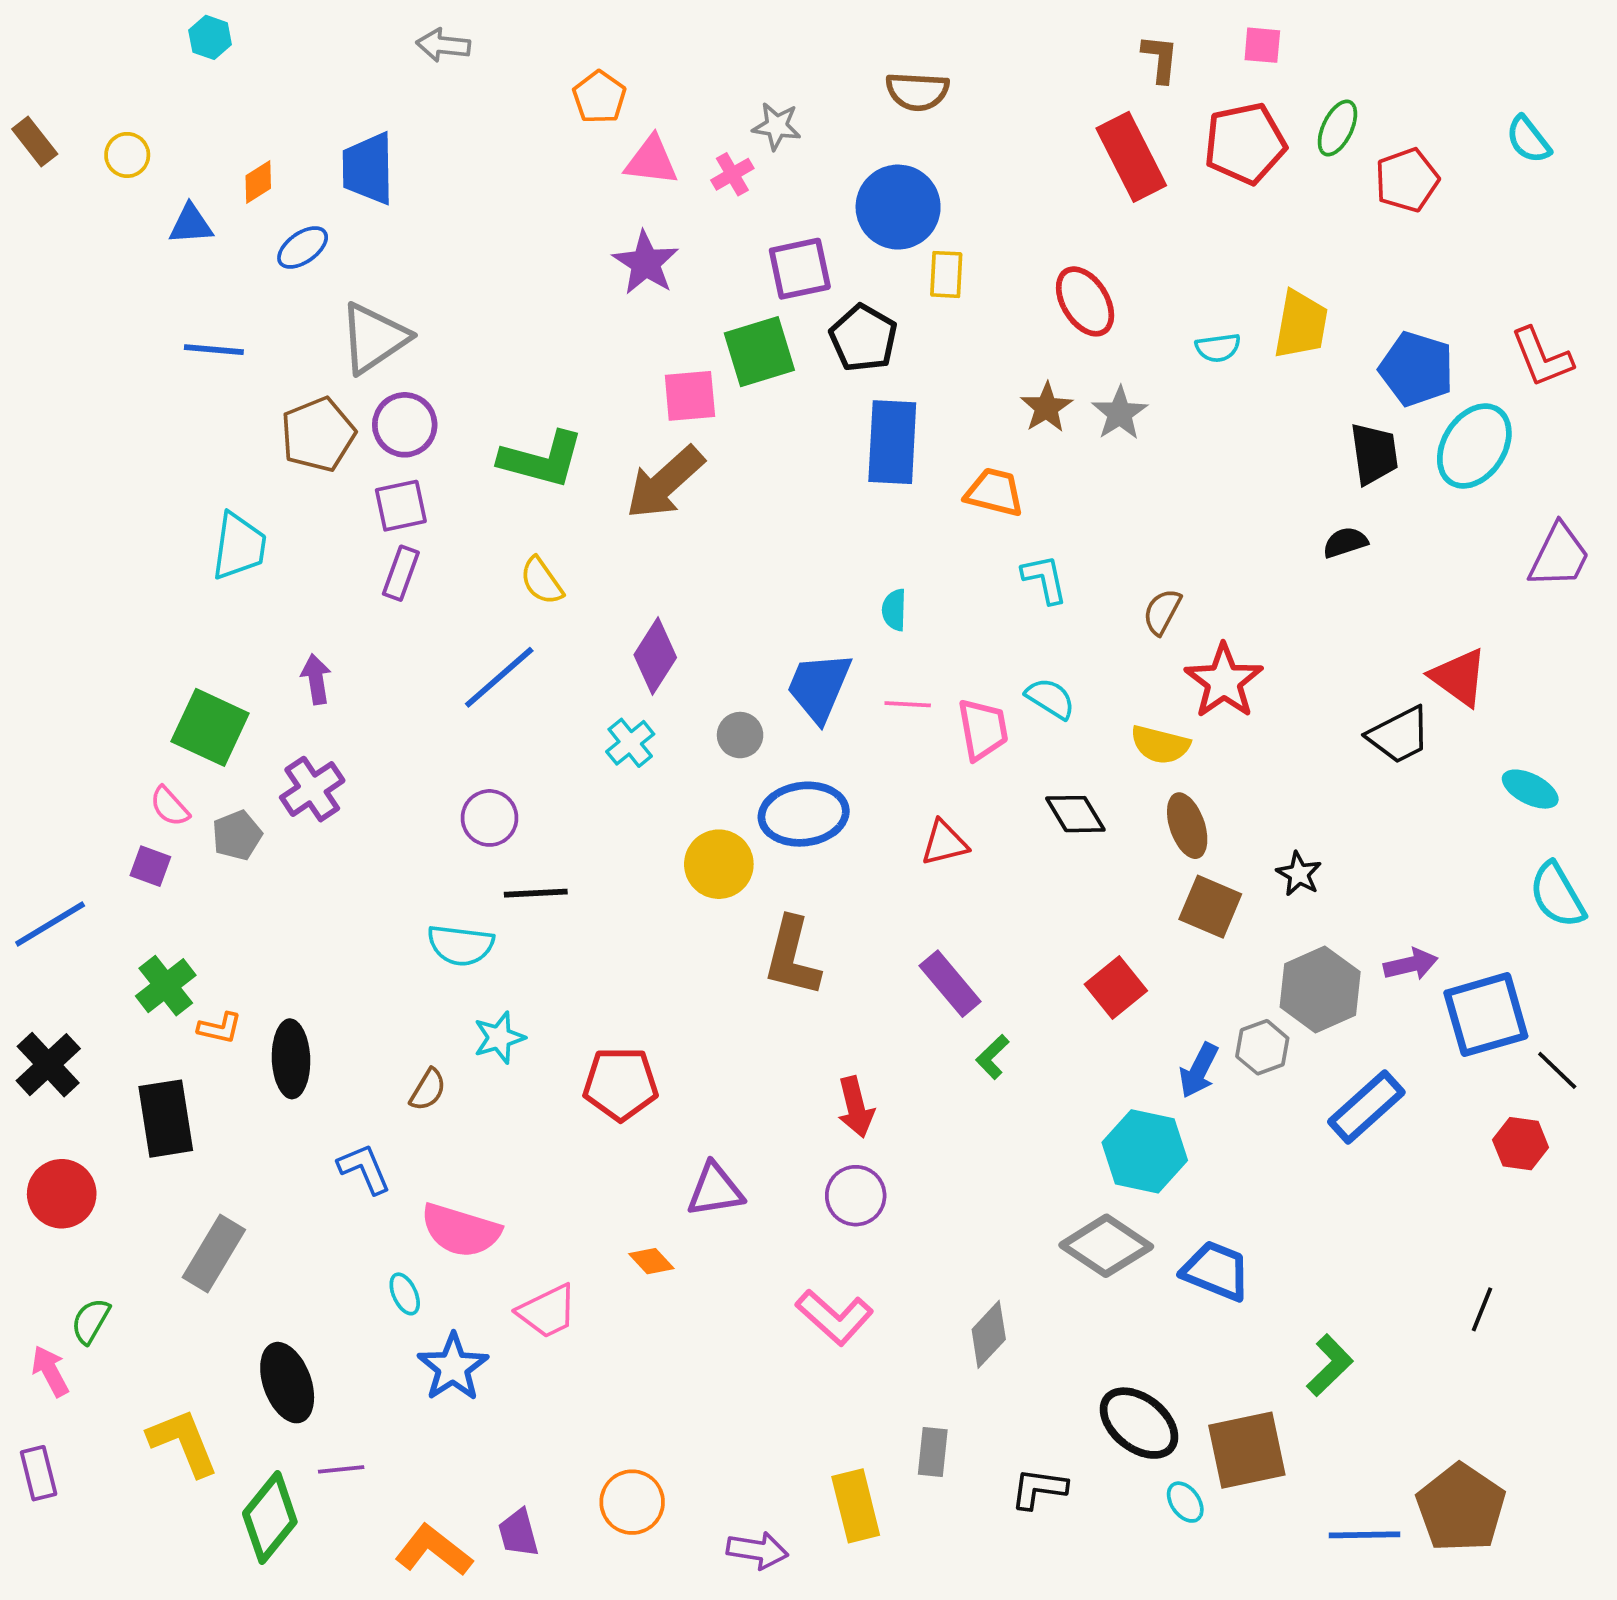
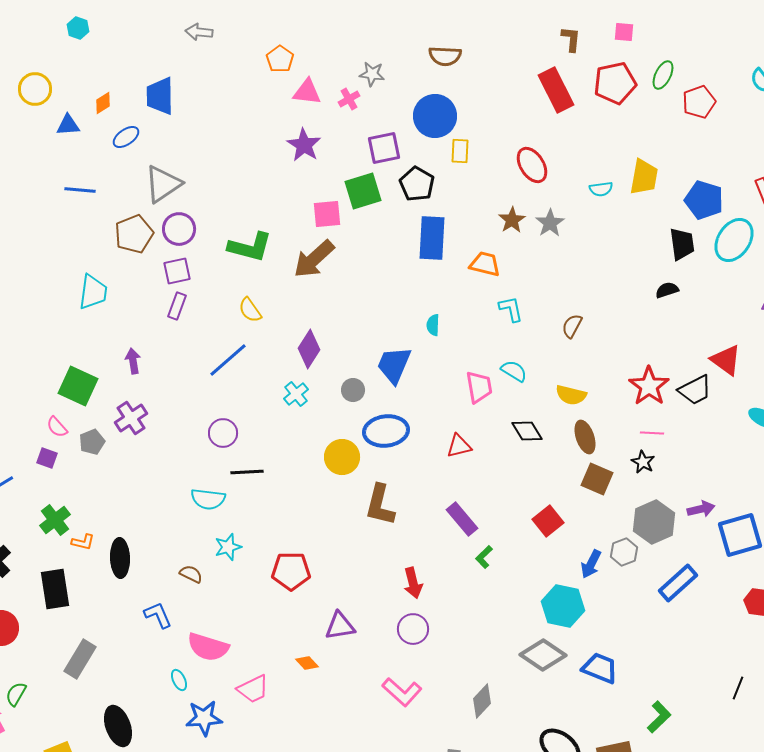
yellow circle: (127, 155) -> (35, 89), size x1.4
red star: (1224, 681) -> (649, 386), moved
pink line: (908, 704) -> (652, 433), moved
brown semicircle: (428, 1090) -> (191, 574), turned -95
blue star: (453, 1367) -> (204, 718), turned 30

